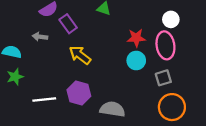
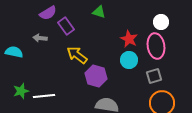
red star: (136, 38) -> (129, 39), turned 30
green star: (15, 77) -> (21, 91), moved
purple hexagon: (79, 93) -> (96, 76), moved

